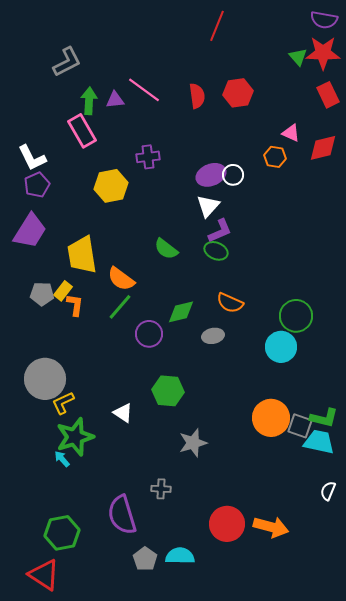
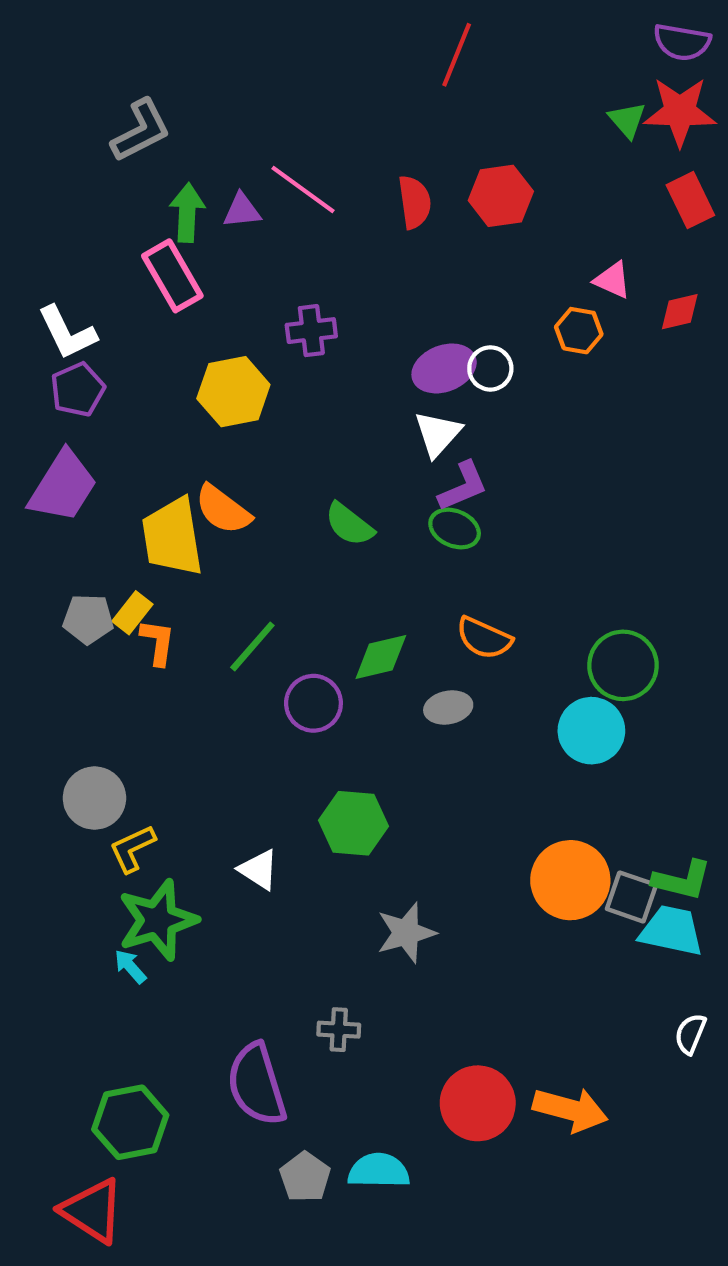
red diamond: (323, 148) -> (680, 312), size x0.7
orange semicircle: (121, 279) -> (223, 510), moved
gray circle: (45, 379) -> (94, 798), size x0.7

